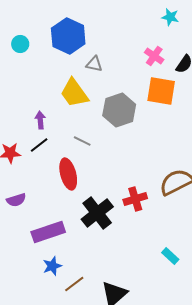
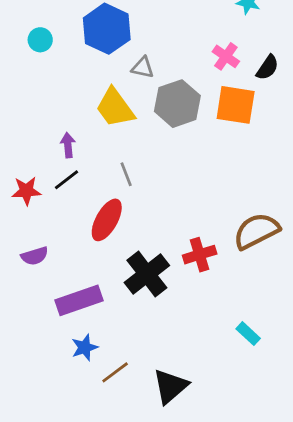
gray hexagon: (119, 110) -> (177, 104), moved
gray line: (82, 141) -> (126, 174), turned 42
red ellipse: (68, 174) -> (107, 220), turned 44

